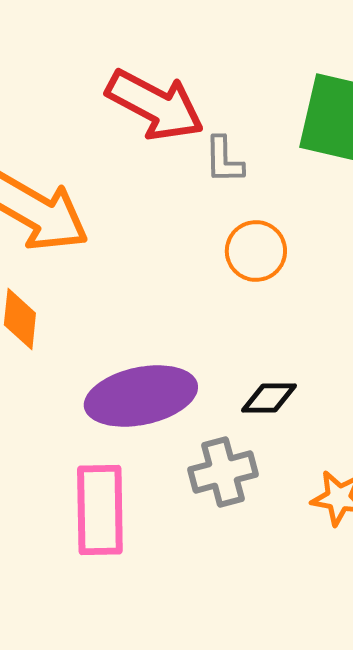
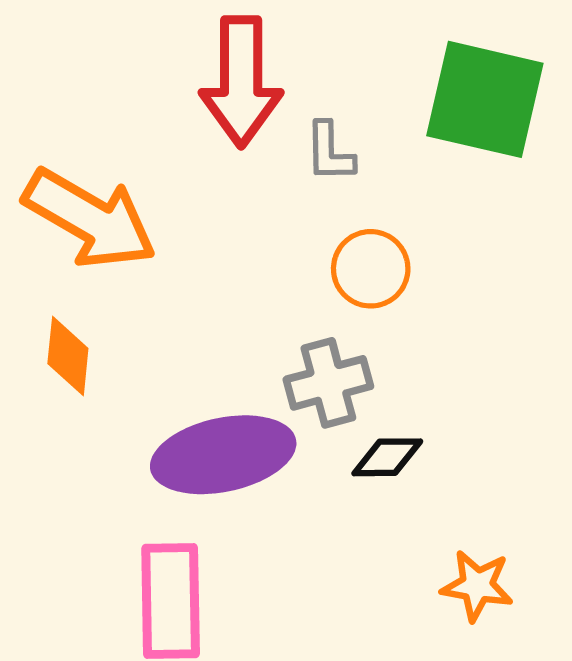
red arrow: (155, 105) -> (241, 82), turned 62
gray cross: (223, 472) -> (328, 383), moved

